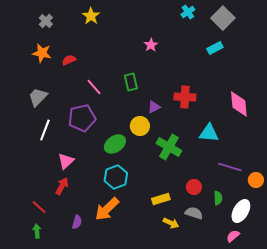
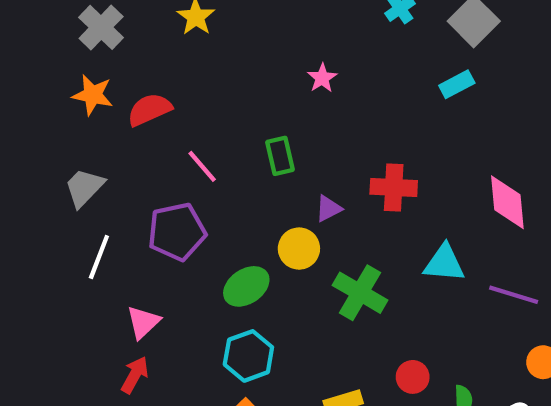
gray cross: (46, 21) -> (101, 27), size x1.5
red semicircle: (69, 60) -> (149, 110), size x1.5
purple line: (230, 167) -> (514, 295), moved

